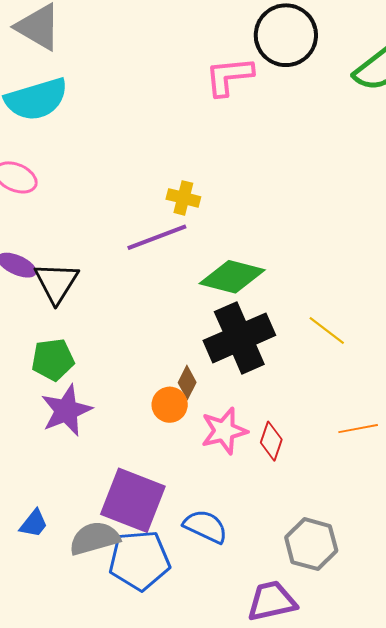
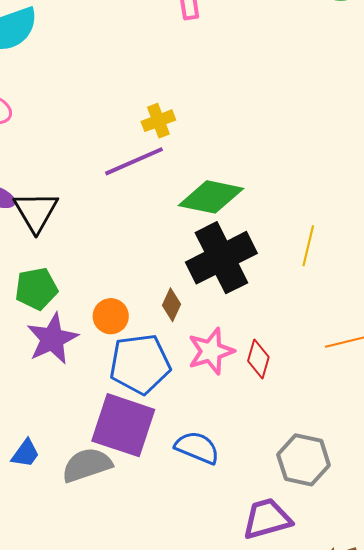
yellow cross: (183, 198) -> (158, 121), turned -32
yellow line: (327, 330) -> (308, 246), turned 69
orange circle: (170, 405) -> (111, 316), moved
blue pentagon: (139, 560) -> (140, 364), moved

